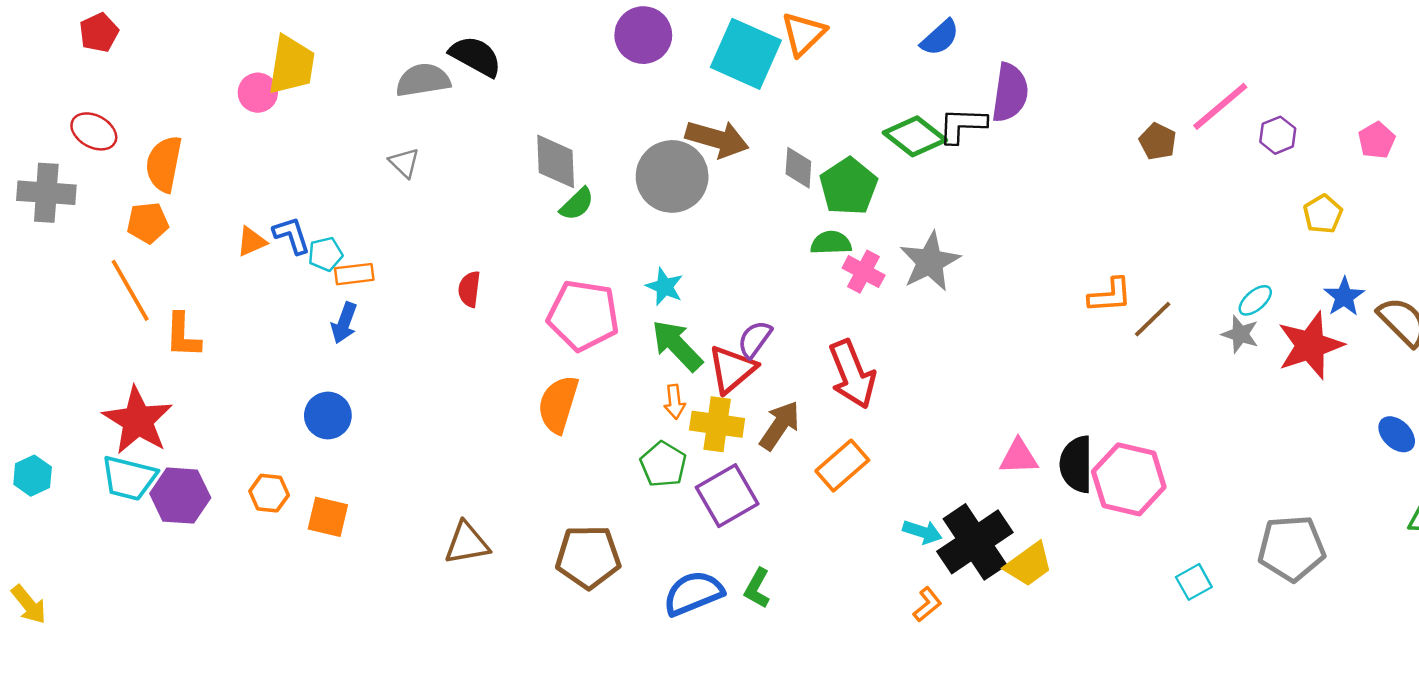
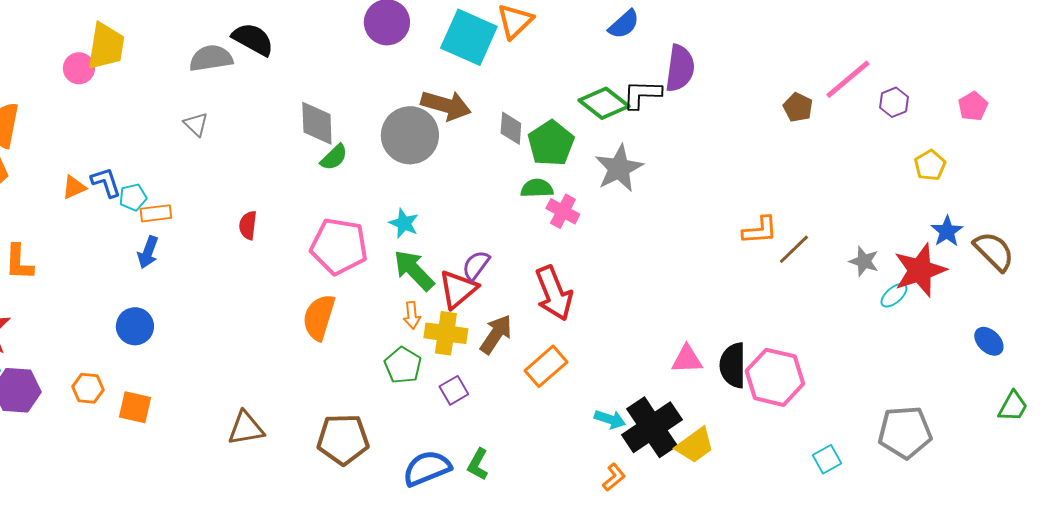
gray star: (930, 262) -> (619, 168), moved
cyan ellipse: (1255, 300) -> (894, 295), moved
purple square: (727, 496) -> (454, 390), size x0.6

